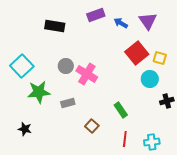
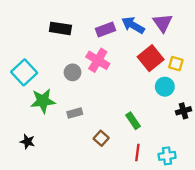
purple rectangle: (96, 15) -> (106, 30), moved
blue arrow: (121, 23) -> (133, 25), size x1.5
pink cross: (87, 74) -> (98, 60), moved

